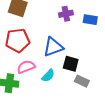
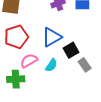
black square: (71, 64) -> (71, 50), turned -35
gray rectangle: (82, 81) -> (85, 65), turned 40

